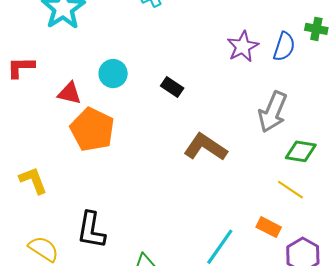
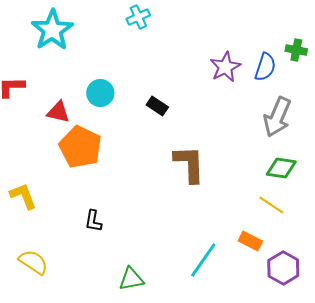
gray arrow: (273, 112) -> (277, 117), moved
brown L-shape: (205, 147) -> (189, 164), turned 54
black L-shape: (91, 230) -> (93, 221), moved, size x0.6

